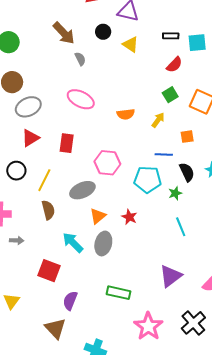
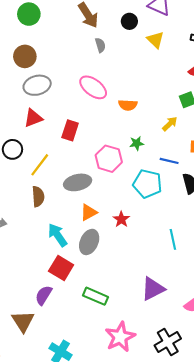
orange semicircle: (126, 114) -> (128, 105), moved
green star: (175, 193) -> (137, 143), moved
red square: (49, 271) -> (61, 268), moved

